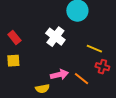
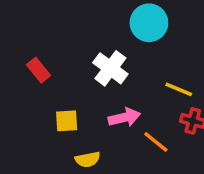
yellow square: (13, 61) -> (67, 121), moved
pink arrow: (59, 75) -> (124, 117), moved

